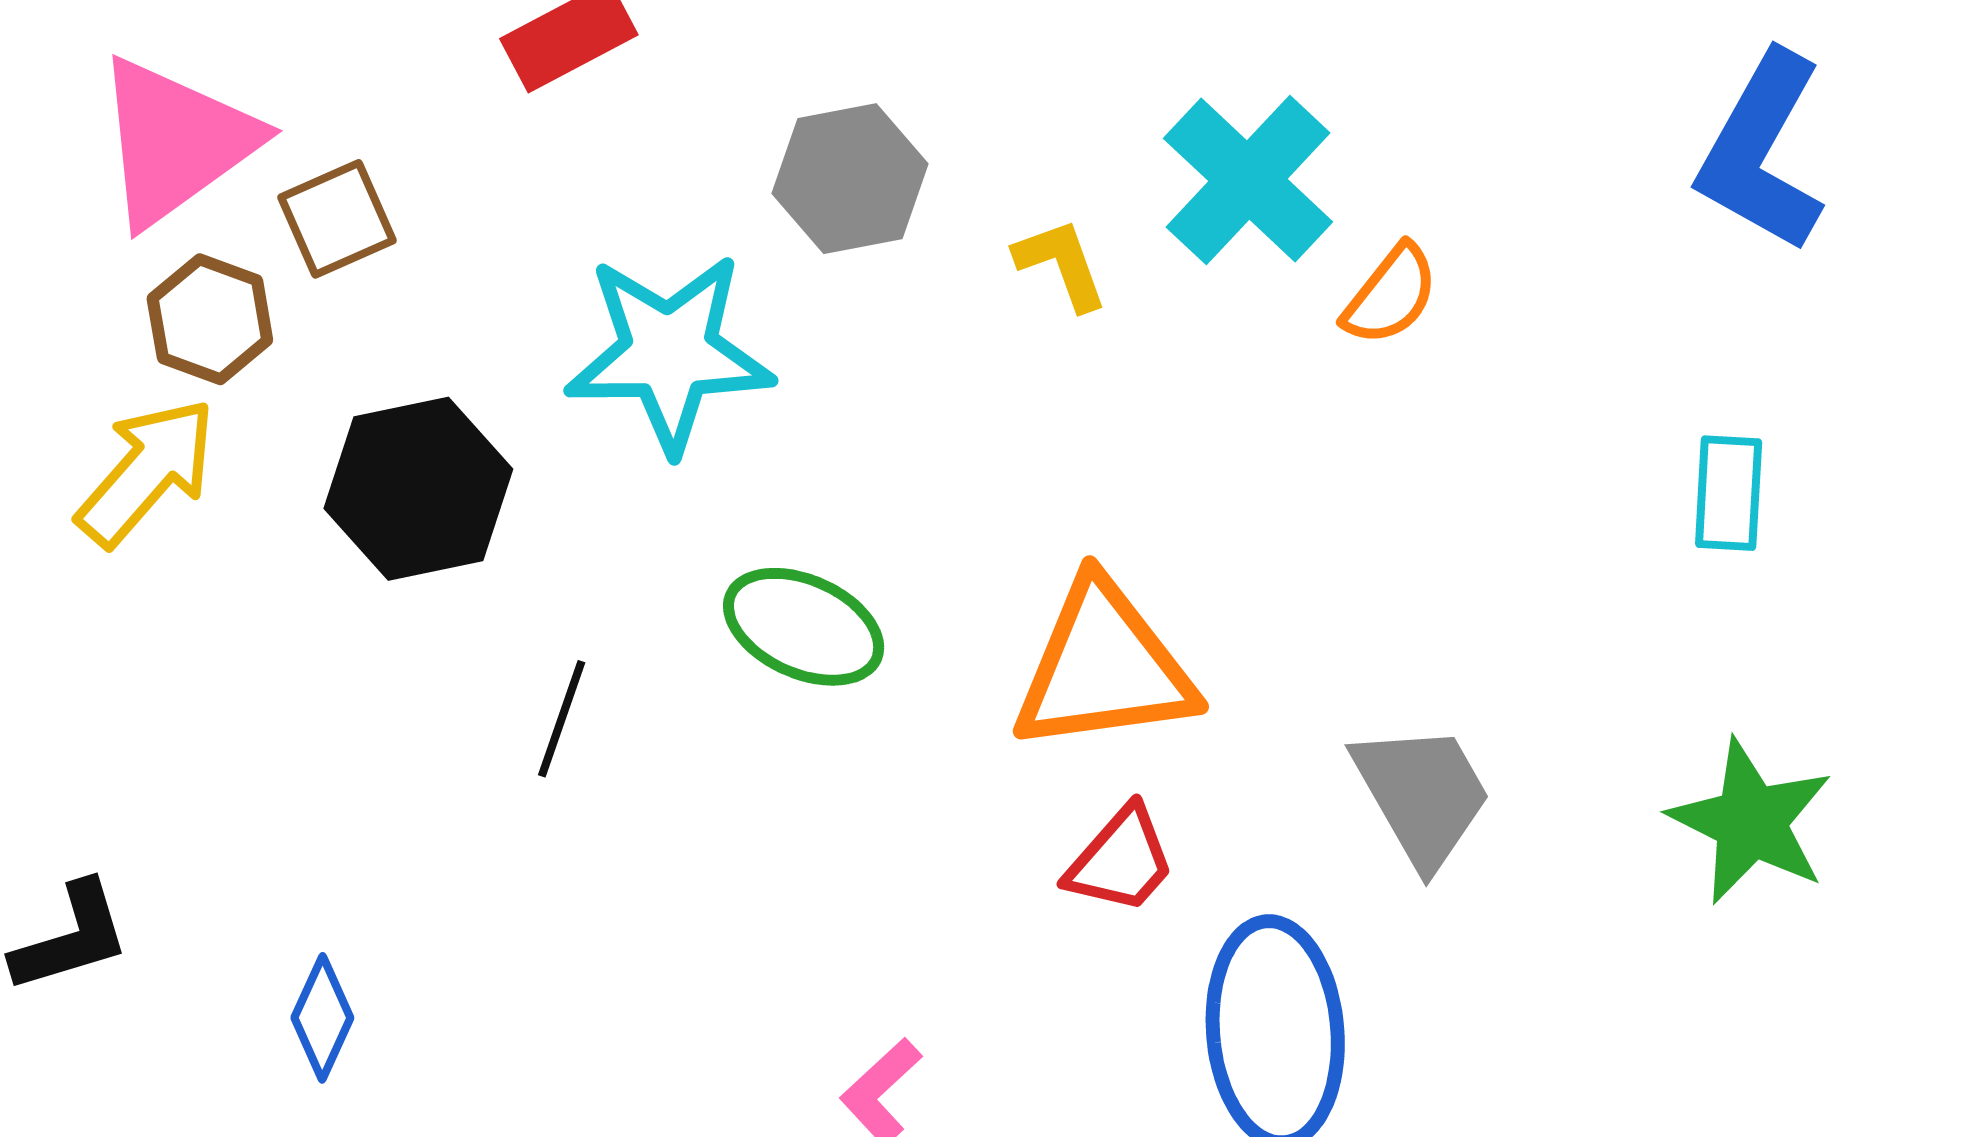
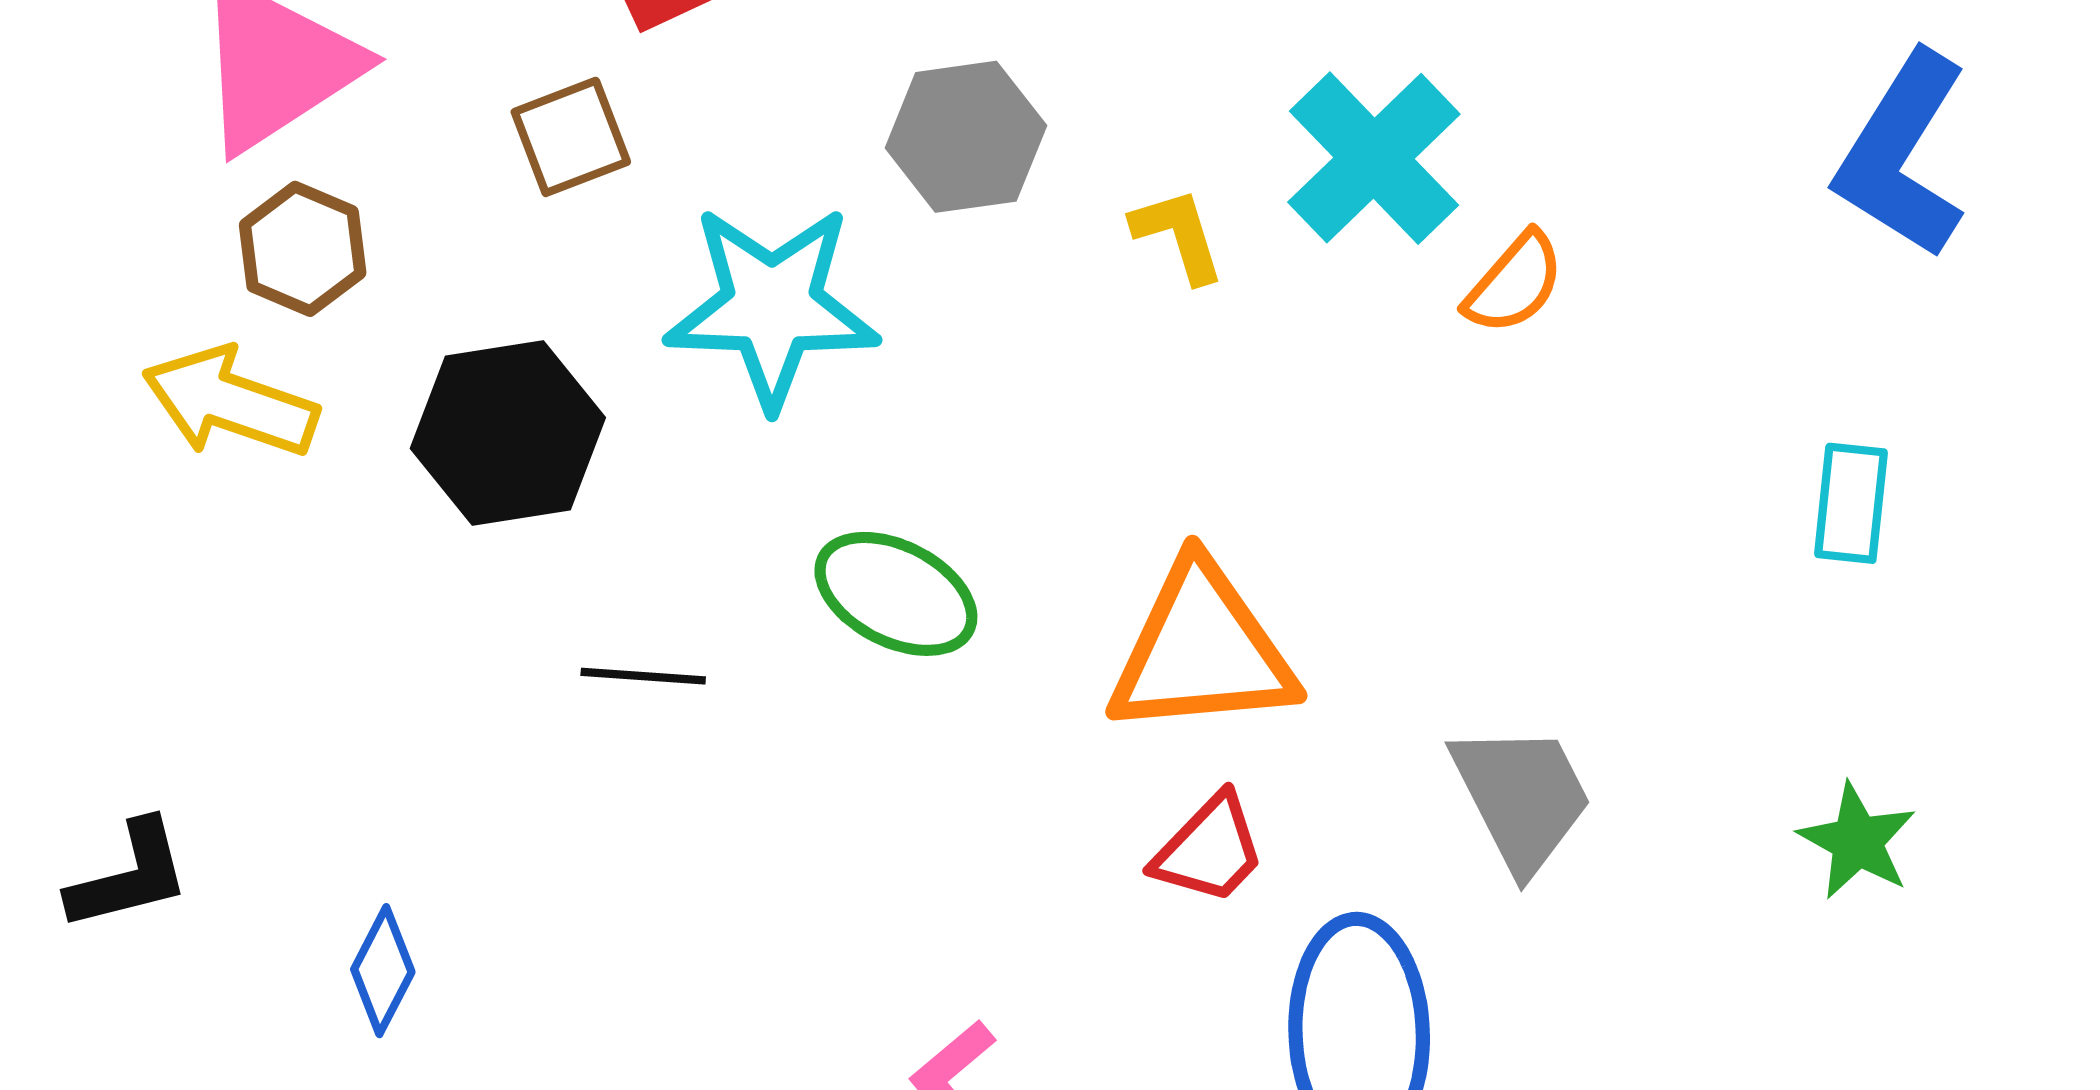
brown square: (337, 219) -> (571, 137), moved
yellow arrow: (147, 472) -> (230, 402), turned -115
black line: (562, 719) -> (643, 676), turned 72
green star: (1751, 822) -> (1857, 841), size x0.7

